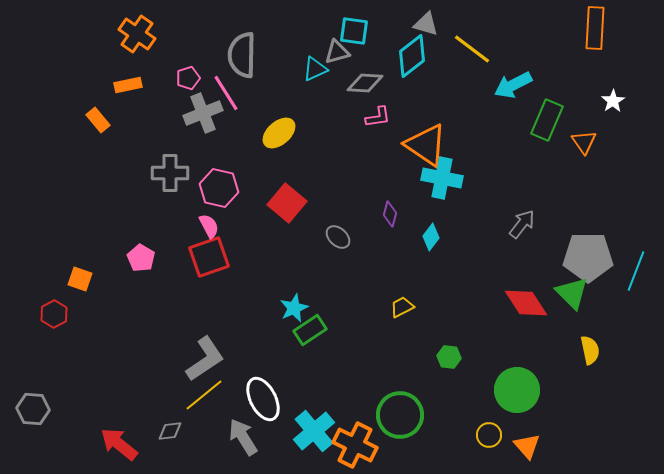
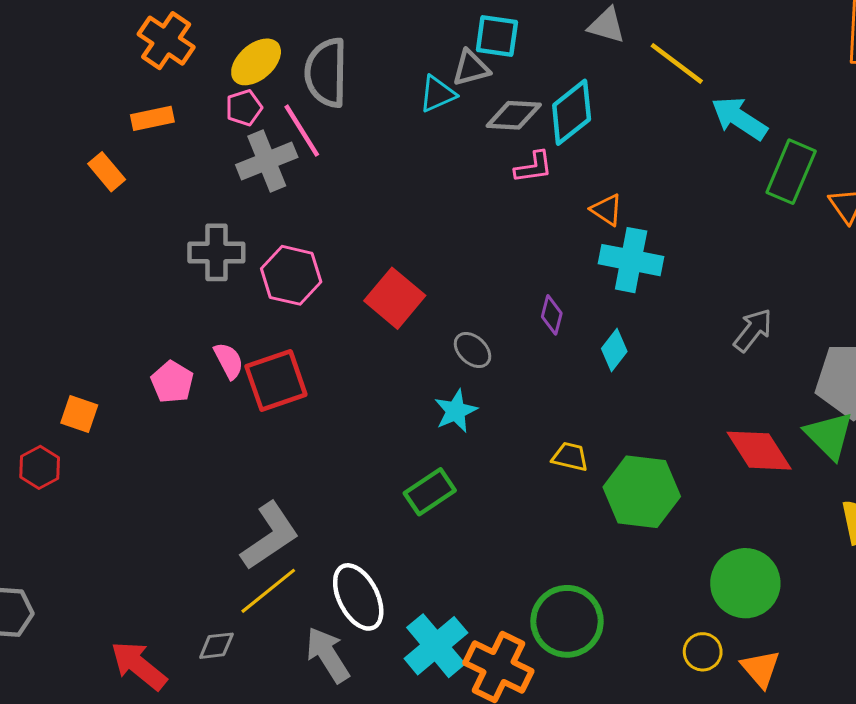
cyan diamond: (412, 56) -> (572, 112), moved
cyan arrow: (513, 85) -> (739, 118), turned 60
yellow ellipse: (279, 133) -> (256, 62), moved
orange triangle: (426, 145) -> (607, 210), size x0.5
pink semicircle: (209, 226) -> (229, 361), moved
yellow trapezoid: (402, 307) -> (570, 457), turned 40
cyan star: (294, 308) -> (456, 411), moved
green hexagon: (449, 357) -> (642, 492), moved, size x2.0

